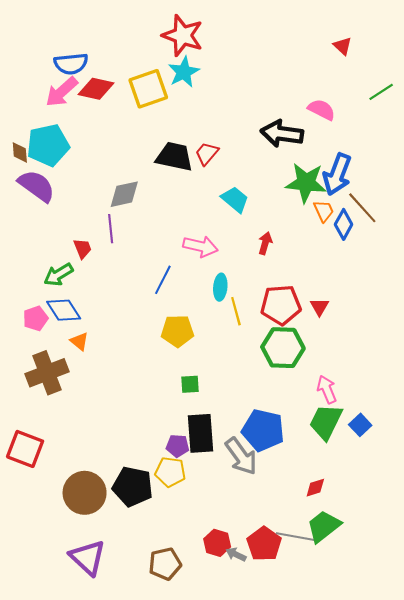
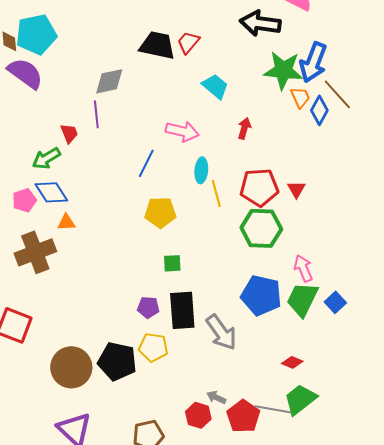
orange triangle: (79, 341) -> (66, 222), turned -42
blue pentagon: (263, 430) -> (261, 295), moved
purple pentagon: (177, 446) -> (148, 307), moved
red diamond: (315, 488) -> (292, 362), turned 40
gray arrow: (236, 554) -> (216, 397), moved

